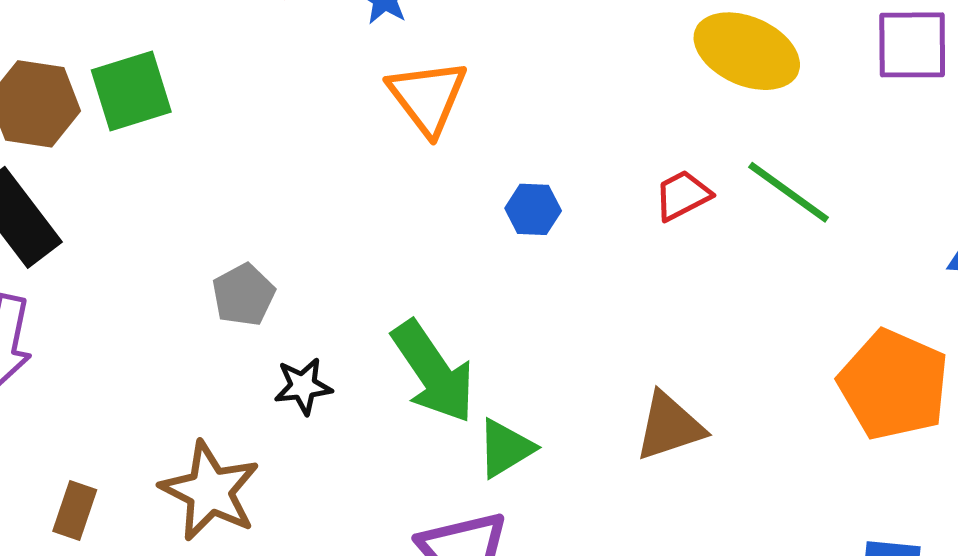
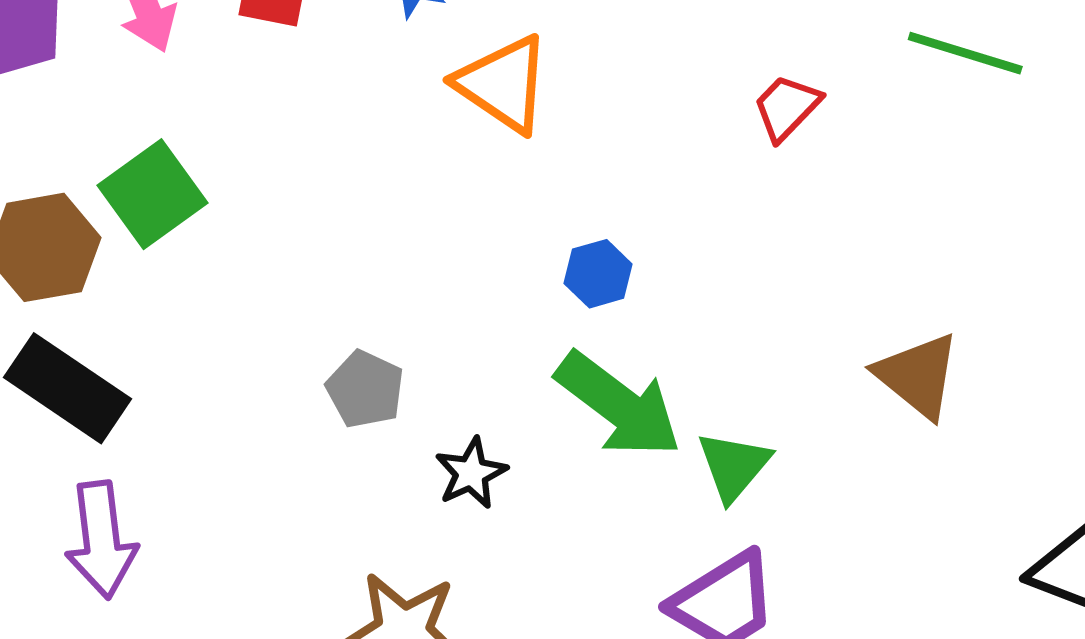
red trapezoid: (683, 195) -> (787, 107), moved
blue hexagon: (533, 209) -> (598, 274), moved
brown triangle: (669, 426) -> (918, 376), turned -44

